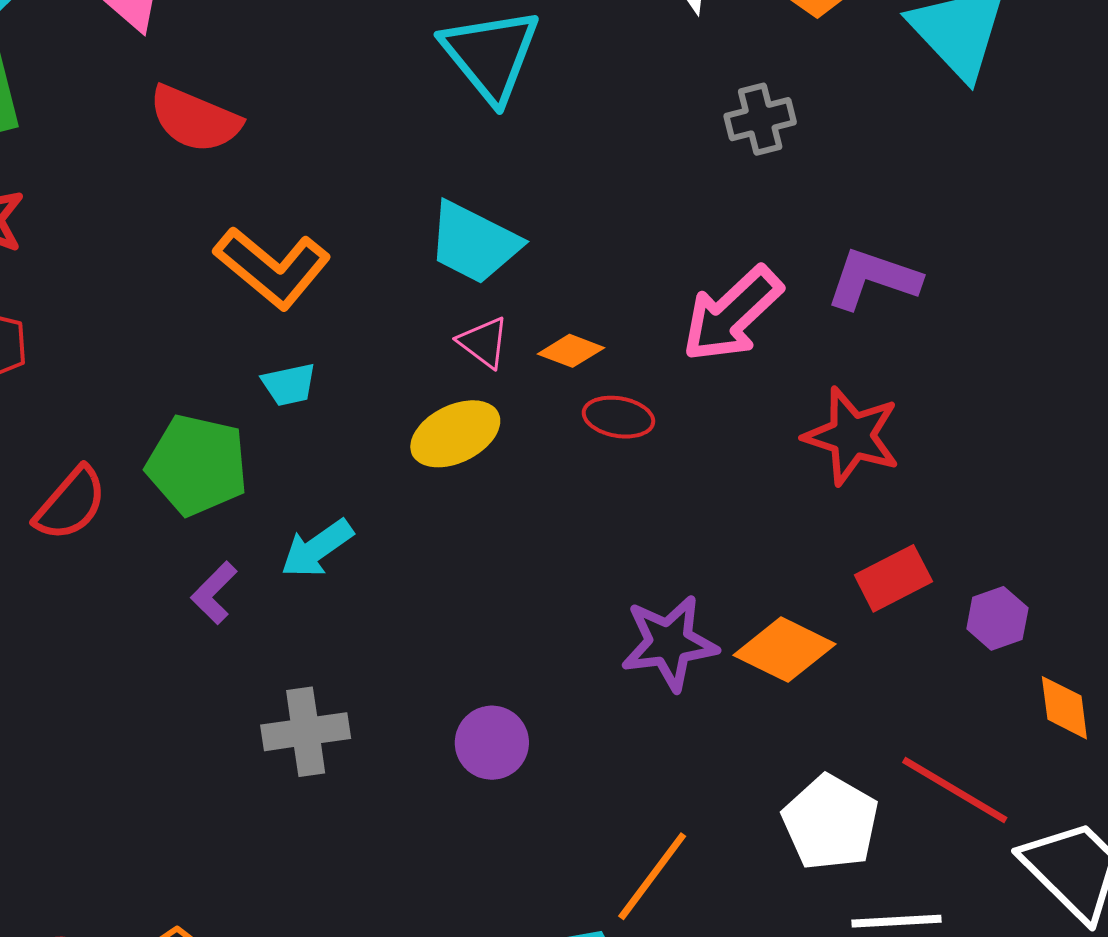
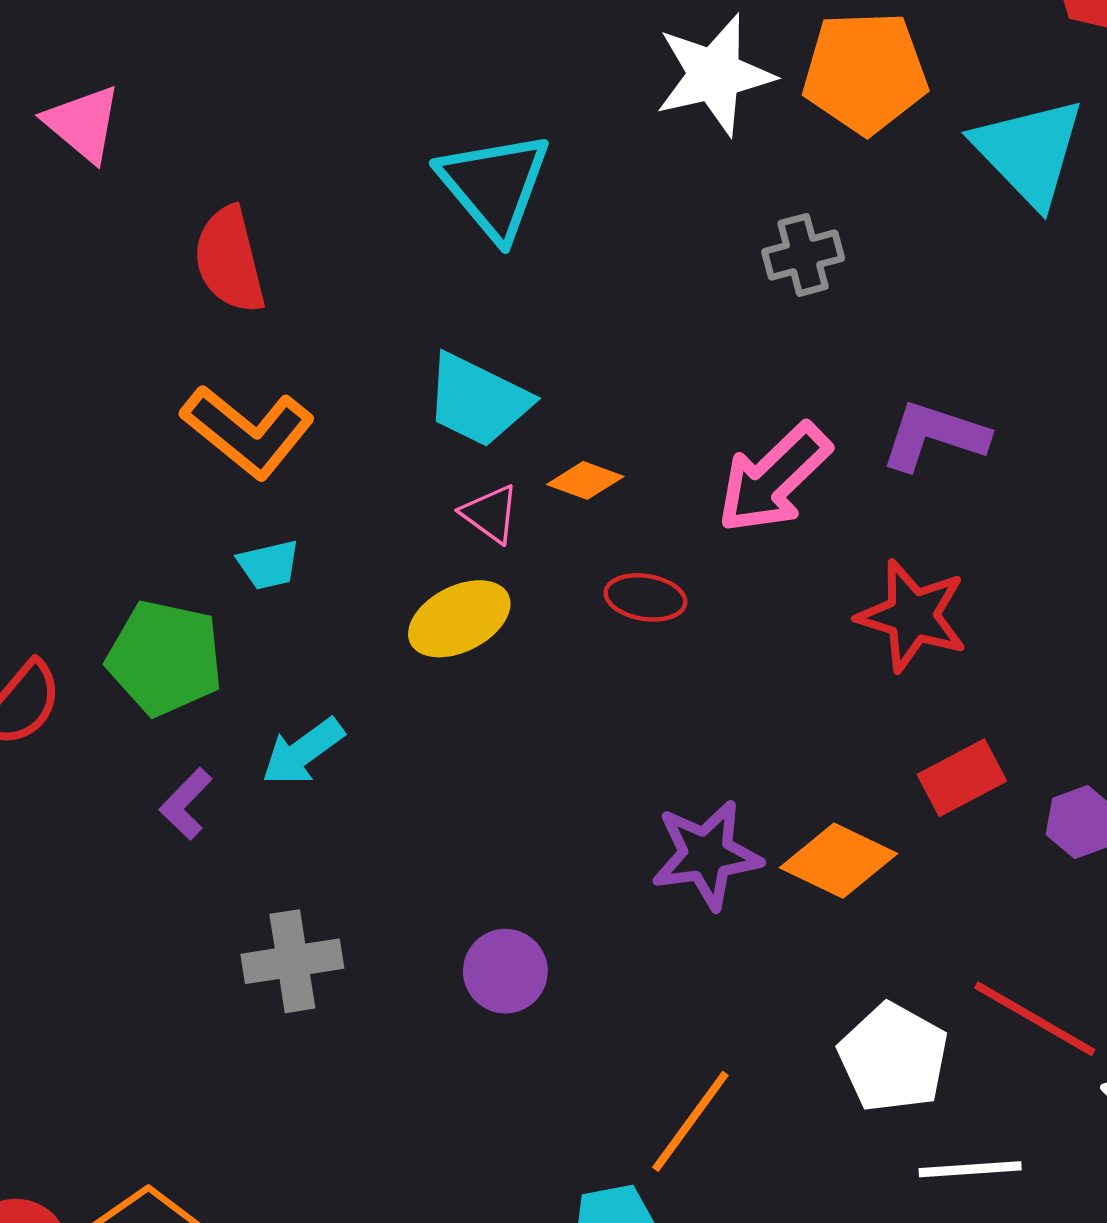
red semicircle: (195, 119) -> (229, 260), moved, turned 54
orange diamond: (571, 351) -> (585, 480), moved

